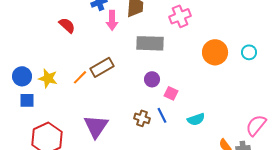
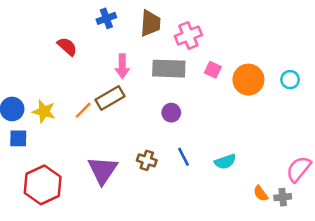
pink cross: (180, 16) -> (188, 36), moved
pink arrow: (112, 20) -> (122, 66), moved
pink square: (171, 93) -> (213, 70), moved
brown cross: (142, 118) -> (147, 160), moved

